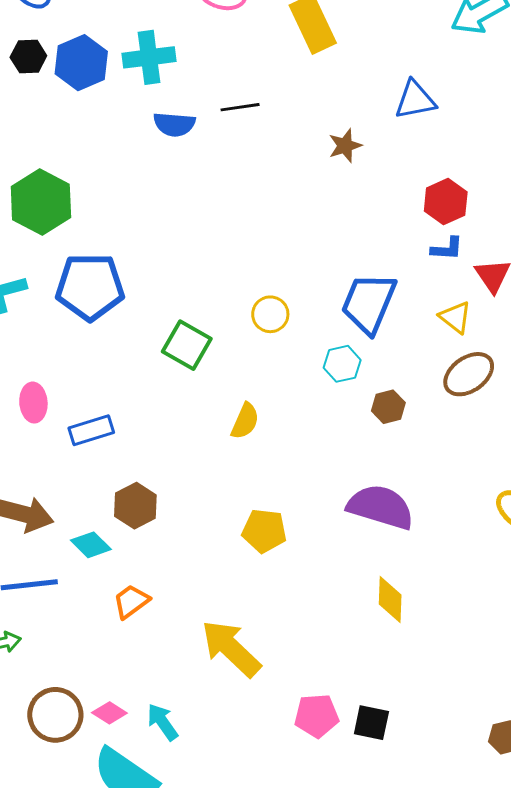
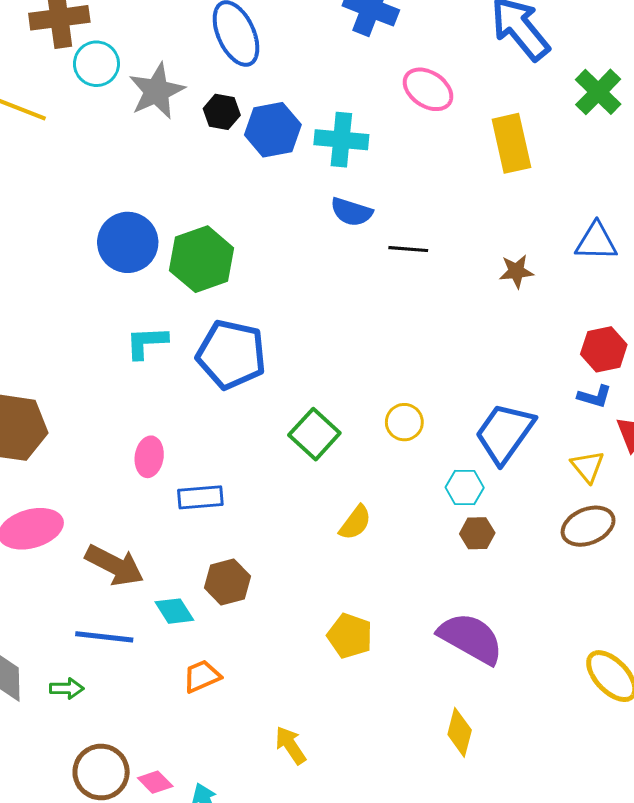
black line: (240, 107) -> (408, 249), moved
brown hexagon: (388, 407) -> (477, 533), moved
yellow arrow: (231, 648) -> (290, 745), size x0.6

